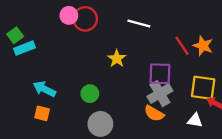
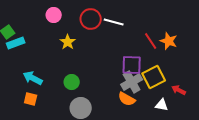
red circle: (85, 19) -> (91, 19), moved
yellow star: (117, 59) -> (68, 42), moved
yellow square: (203, 88) -> (154, 77), moved, turned -35

